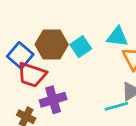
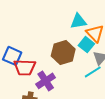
brown hexagon: (52, 44) -> (63, 53), moved
cyan square: (81, 47) -> (86, 45), moved

